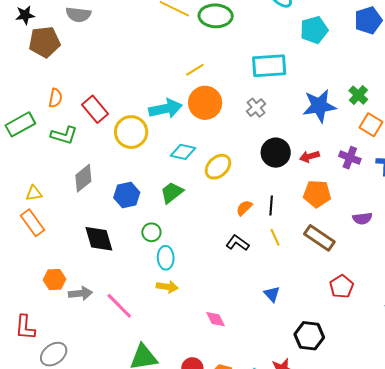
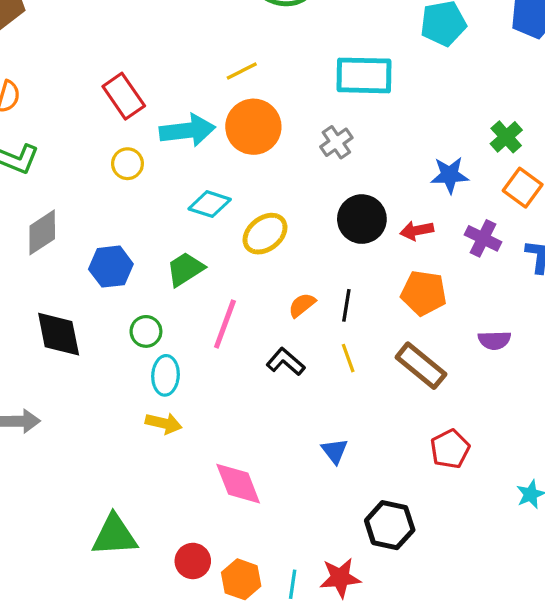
blue star: (319, 106) -> (450, 175), moved, size x0.7
red rectangle: (95, 109) -> (124, 96), moved
yellow circle: (131, 132) -> (127, 164), size x0.6
pink line: (119, 306) -> (225, 324), moved, turned 60
pink diamond: (216, 319) -> (238, 484), size x1.5

